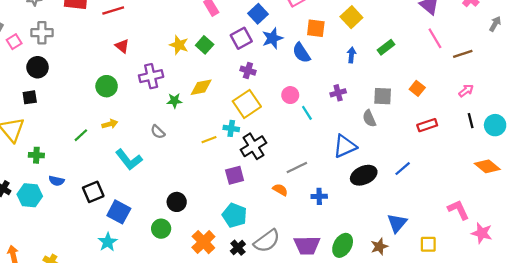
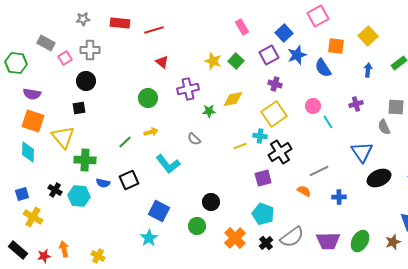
blue triangle: (345, 146) -> (362, 152), turned -40
green cross: (36, 155) -> (85, 160), size x1.5
black square: (93, 192) -> (129, 180), moved

